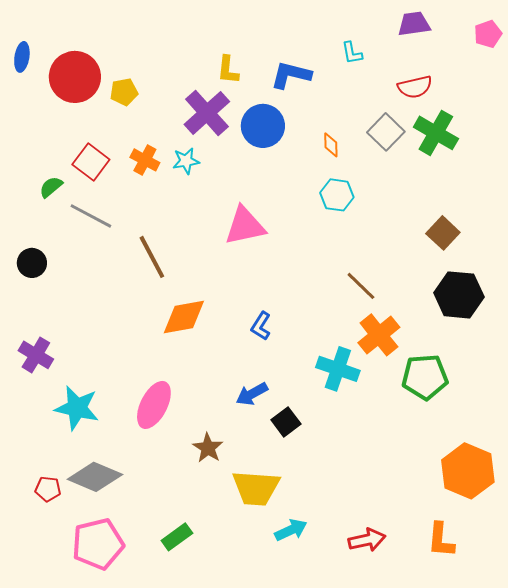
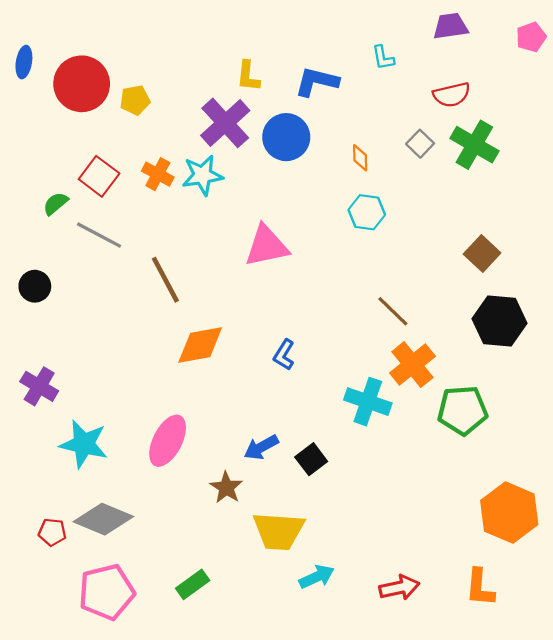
gray square: (386, 132) -> (420, 144), size x0.7
cyan star: (186, 161) -> (202, 175), size x1.4
blue arrow: (252, 394) -> (261, 447), moved

